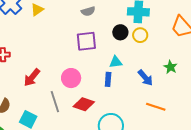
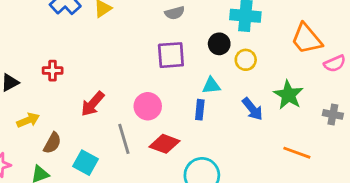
yellow circle: (140, 35) -> (246, 60), moved
green star: (170, 67) -> (288, 95), size x1.5
orange line: (156, 107) -> (297, 153), moved

